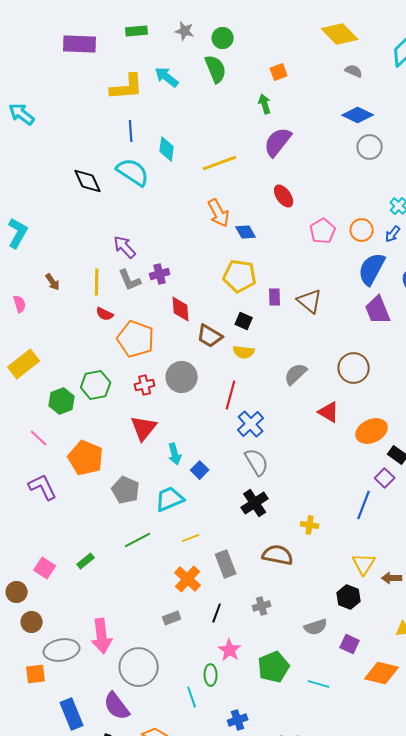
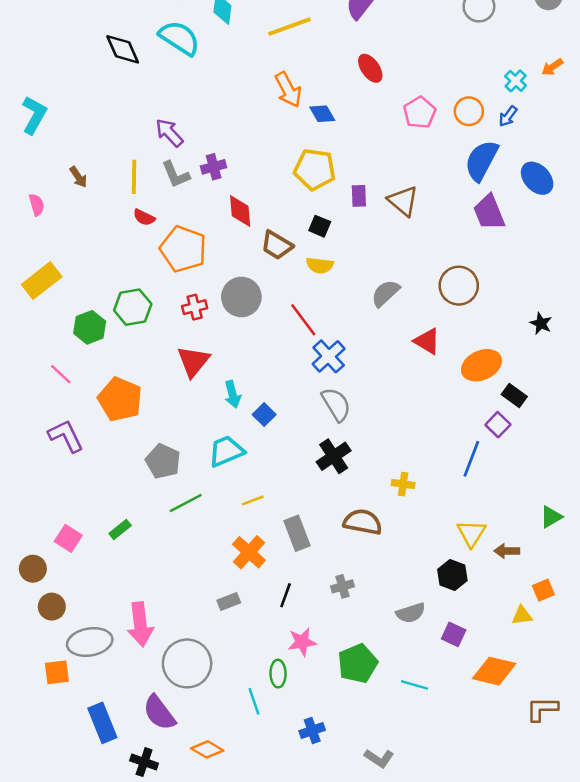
red line: (231, 395) -> (303, 320), turned -52
gray pentagon: (126, 490) -> (163, 461), moved
pink star: (230, 650) -> (302, 642), turned 30

